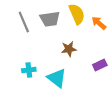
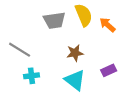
gray line: (24, 22) -> (20, 50), moved, turned -35
cyan triangle: (57, 78) -> (75, 80), moved

